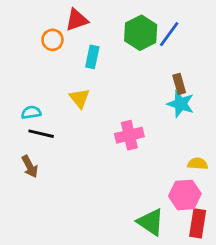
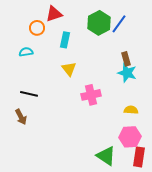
yellow triangle: (80, 98) -> (69, 69), moved
cyan semicircle: (31, 112) -> (26, 52), moved
yellow semicircle: (198, 164) -> (131, 110), moved

